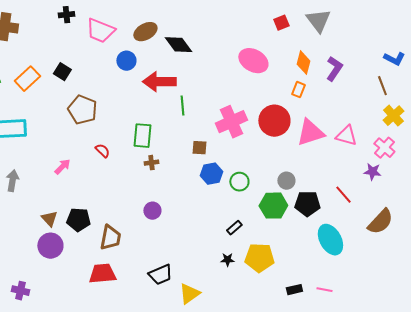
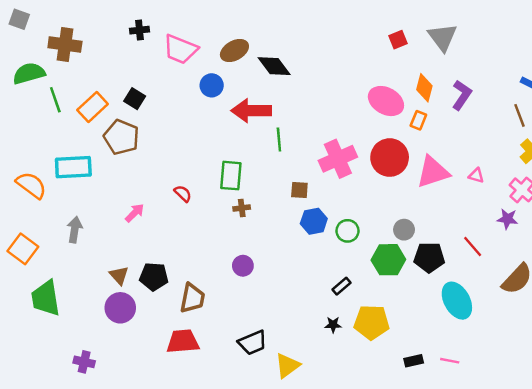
pink ellipse: (253, 61) -> (386, 101), moved
brown pentagon: (82, 110) -> (121, 137), moved
pink triangle: (346, 136) -> (476, 176), size x0.6

